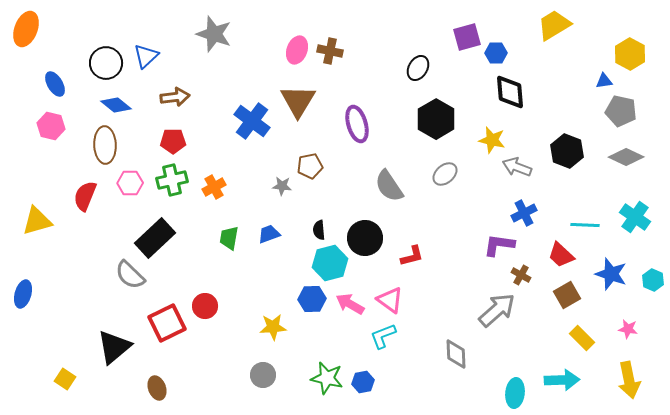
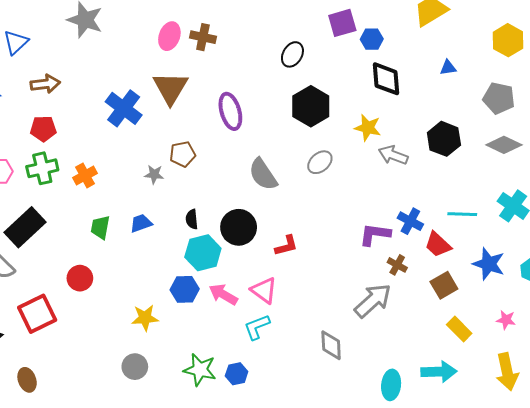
blue triangle: (604, 81) -> (448, 68), moved
blue cross: (524, 213) -> (410, 221), moved, turned -35
red circle: (205, 306) -> (80, 278), moved

